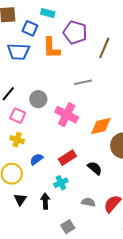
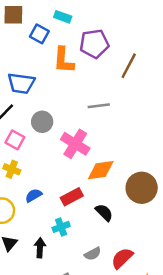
purple pentagon: (75, 32) -> (94, 44), turned -30
blue trapezoid: (18, 52) -> (21, 83), moved
orange diamond: (101, 126) -> (101, 170), moved
gray semicircle: (88, 202) -> (93, 254), turned 136

